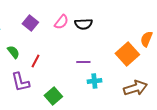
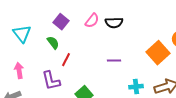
green semicircle: (13, 52) -> (53, 43), moved
cyan cross: (94, 81) -> (136, 87), moved

